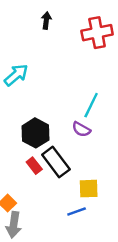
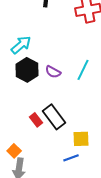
purple semicircle: (81, 129) -> (53, 72), moved
black hexagon: (35, 133) -> (27, 70), moved

